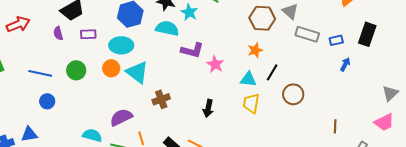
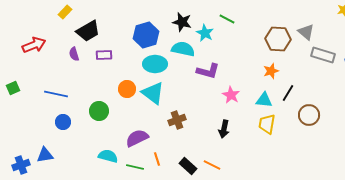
cyan ellipse: (121, 45) -> (155, 64), moved
pink star: (215, 64) -> (231, 95), moved
green circle: (76, 70) -> (99, 111), moved

